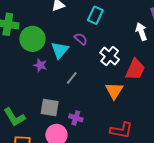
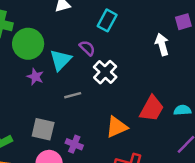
white cross: (110, 56) -> (105, 72), moved
red trapezoid: (135, 69) -> (152, 109), moved
gray line: (72, 78) -> (73, 95), turned 32
orange triangle: (114, 91) -> (117, 127), moved, turned 30

